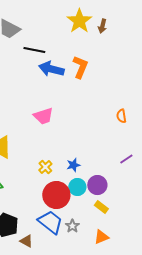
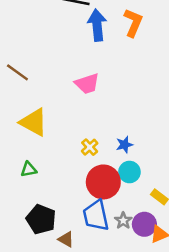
blue arrow: (51, 69) -> (97, 25), turned 70
purple circle: (97, 185) -> (144, 224), moved
blue trapezoid: (50, 222) -> (96, 216), turned -140

